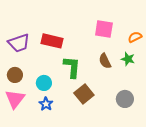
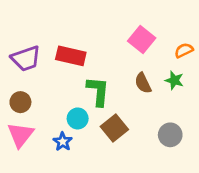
pink square: (104, 29) -> (142, 39), turned 30
cyan circle: (44, 83) -> (78, 118), moved

